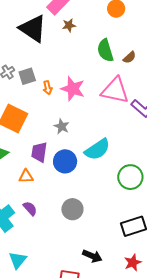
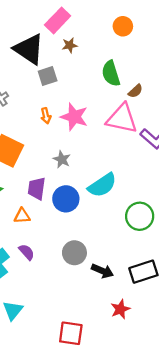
brown semicircle: (129, 57) -> (135, 91), moved
gray square: (27, 76) -> (48, 76), moved
black arrow: (92, 256) -> (102, 271), moved
red star: (133, 263) -> (120, 309), moved

